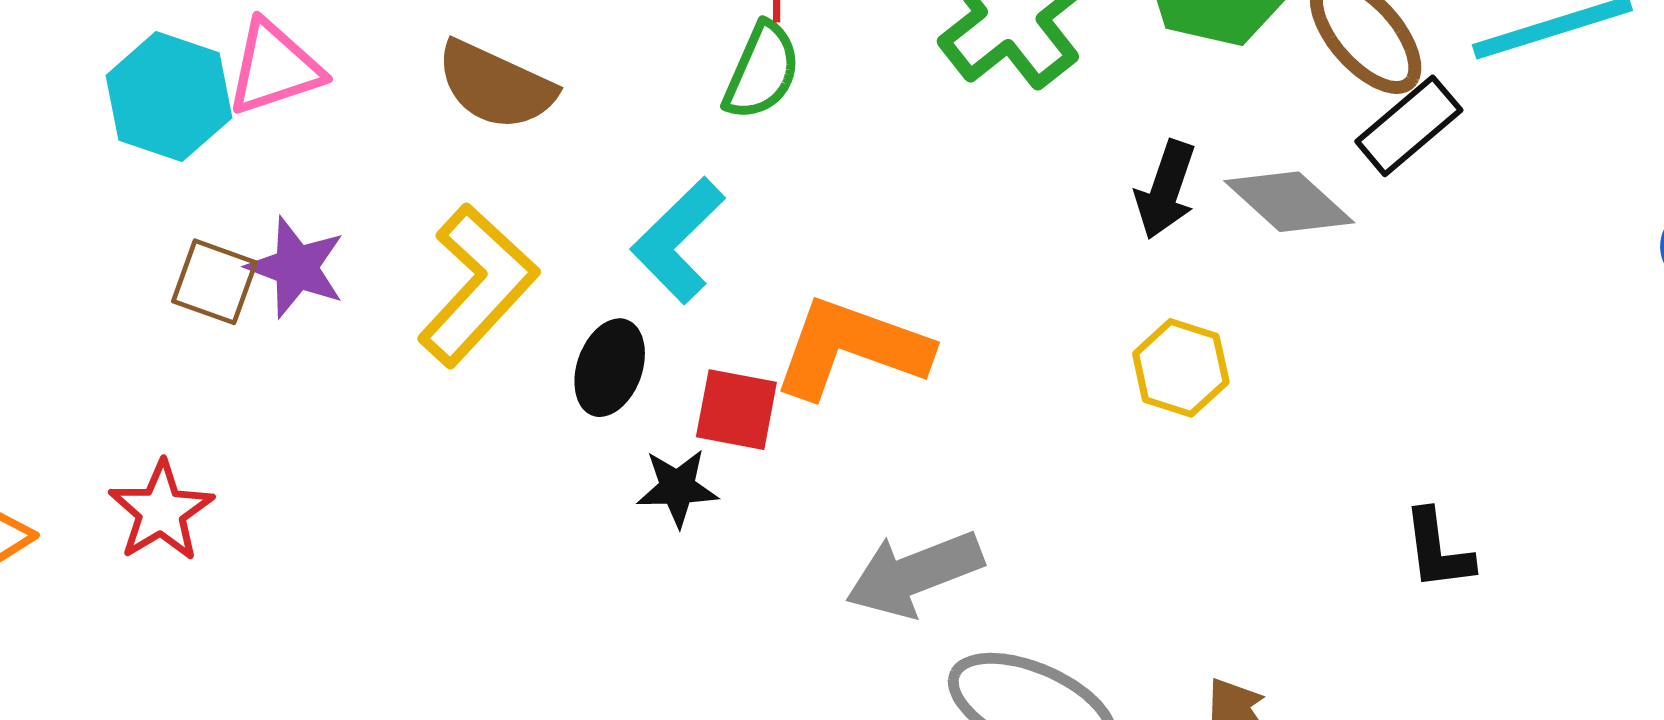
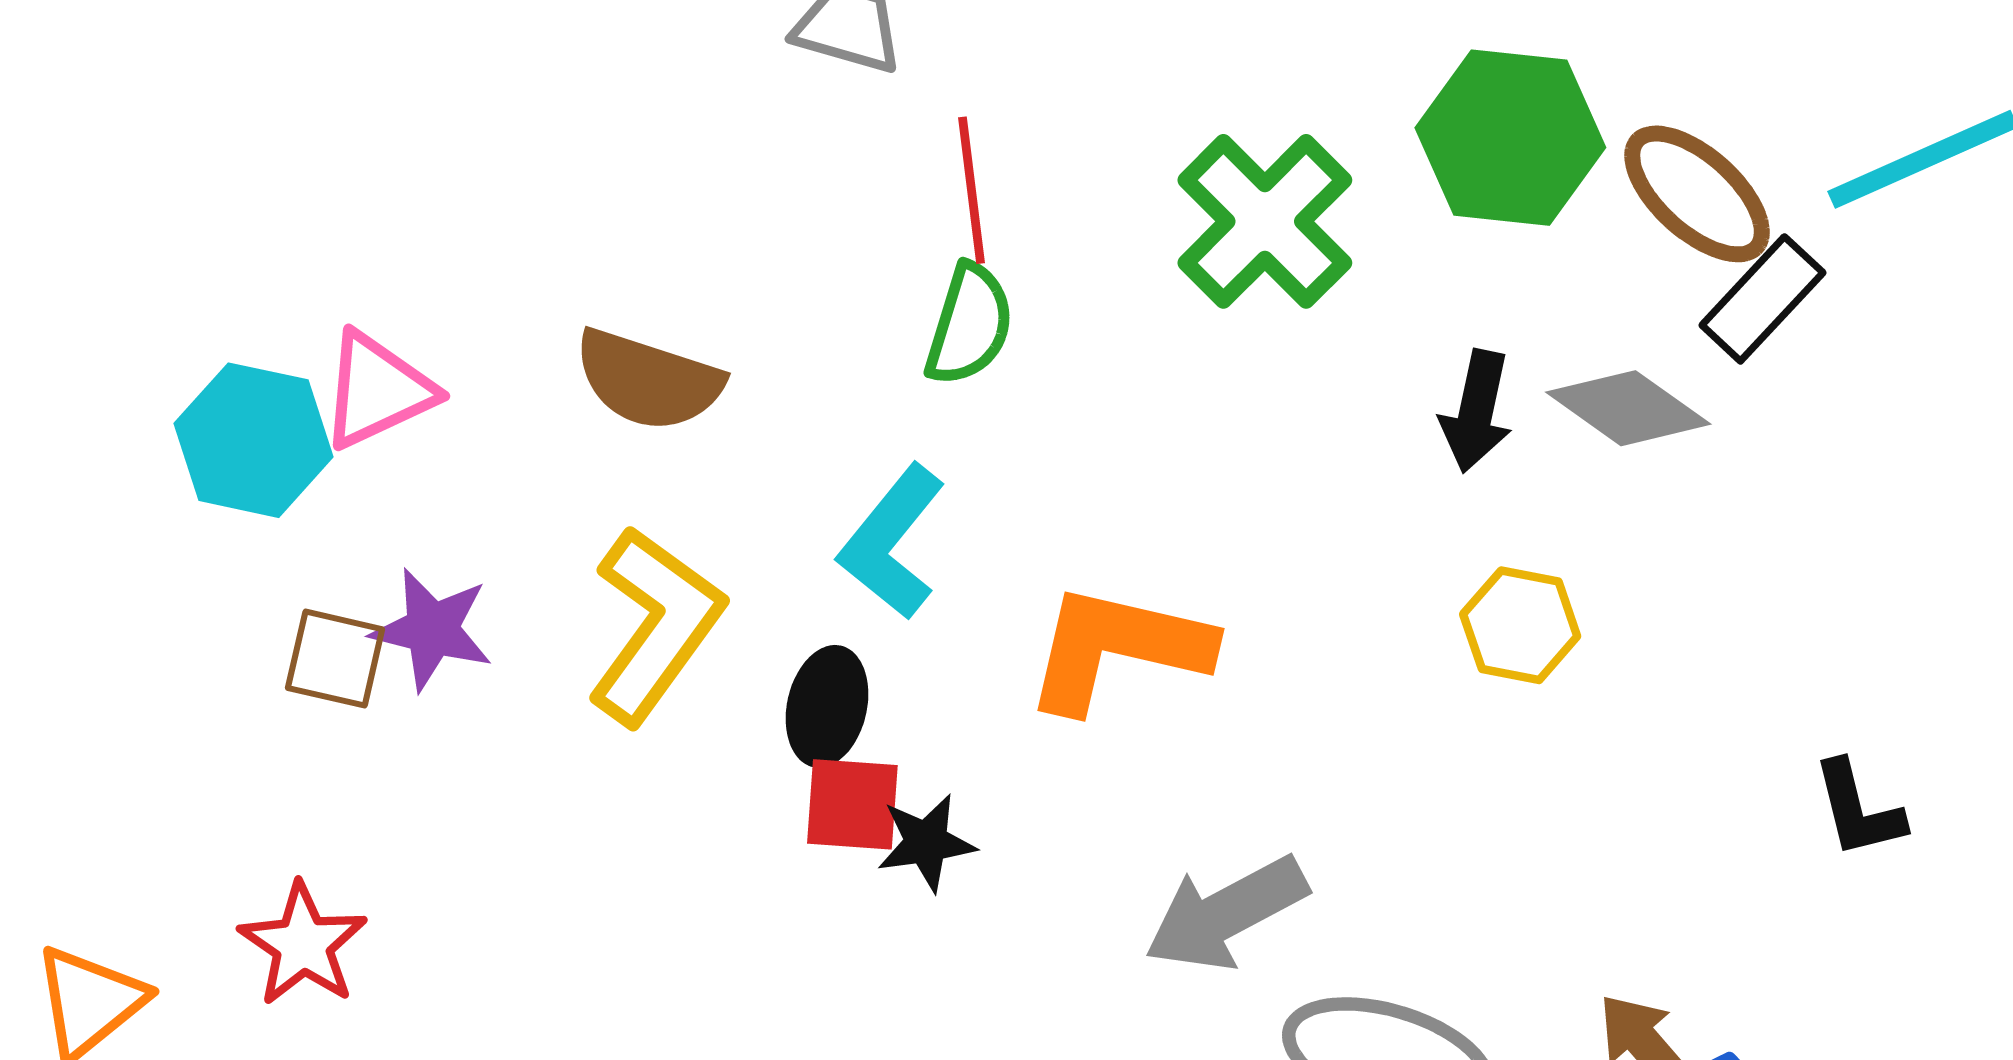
red square: (736, 410) -> (852, 804), moved

